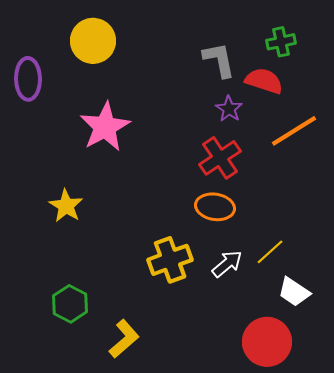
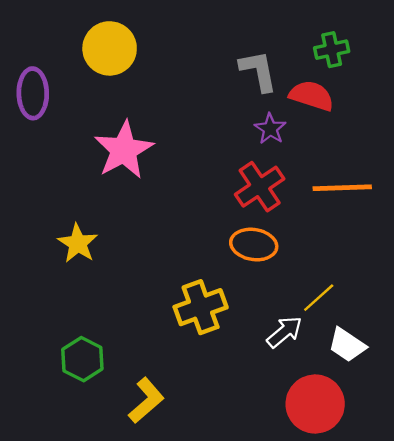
orange line: (294, 131) -> (342, 188), moved, turned 30
white arrow: (227, 264) -> (284, 332), moved

